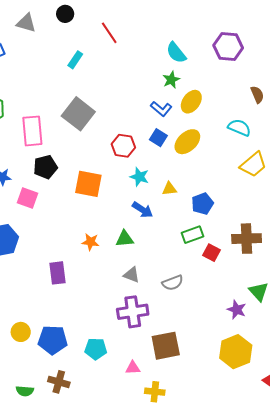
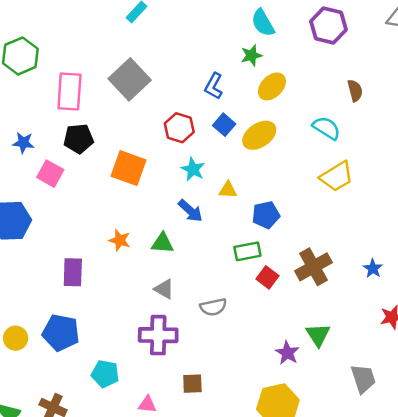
blue L-shape: (161, 109) -> (214, 86), moved, turned 70
brown cross: (247, 239) -> (314, 267), turned -36
blue pentagon: (53, 340) -> (61, 333), moved
brown square: (166, 346) -> (192, 384), size x0.6

